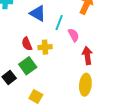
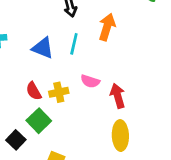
cyan line: (59, 23) -> (74, 44), moved
pink semicircle: (74, 35) -> (90, 81), moved, turned 144

